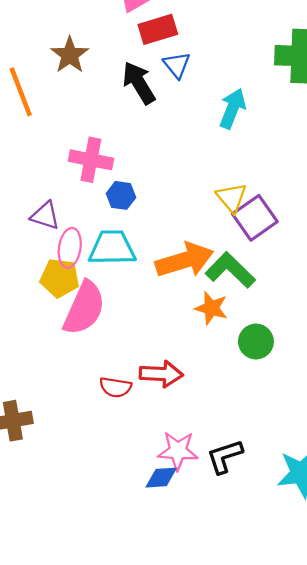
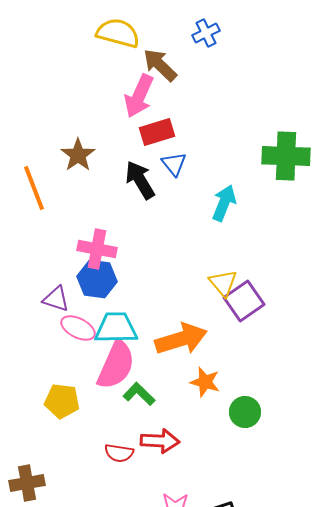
blue hexagon: (121, 195) -> (97, 279), moved, size x1.5
pink ellipse: (70, 248) -> (78, 328), turned -72
green L-shape: (230, 270) -> (139, 394), moved, size x0.7
yellow pentagon: (60, 278) -> (62, 401), moved
pink semicircle: (84, 308) -> (116, 365), moved

